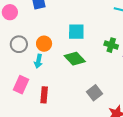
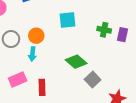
green diamond: (75, 59) -> (76, 62), moved
pink rectangle: (21, 85) -> (18, 80), turned 48

